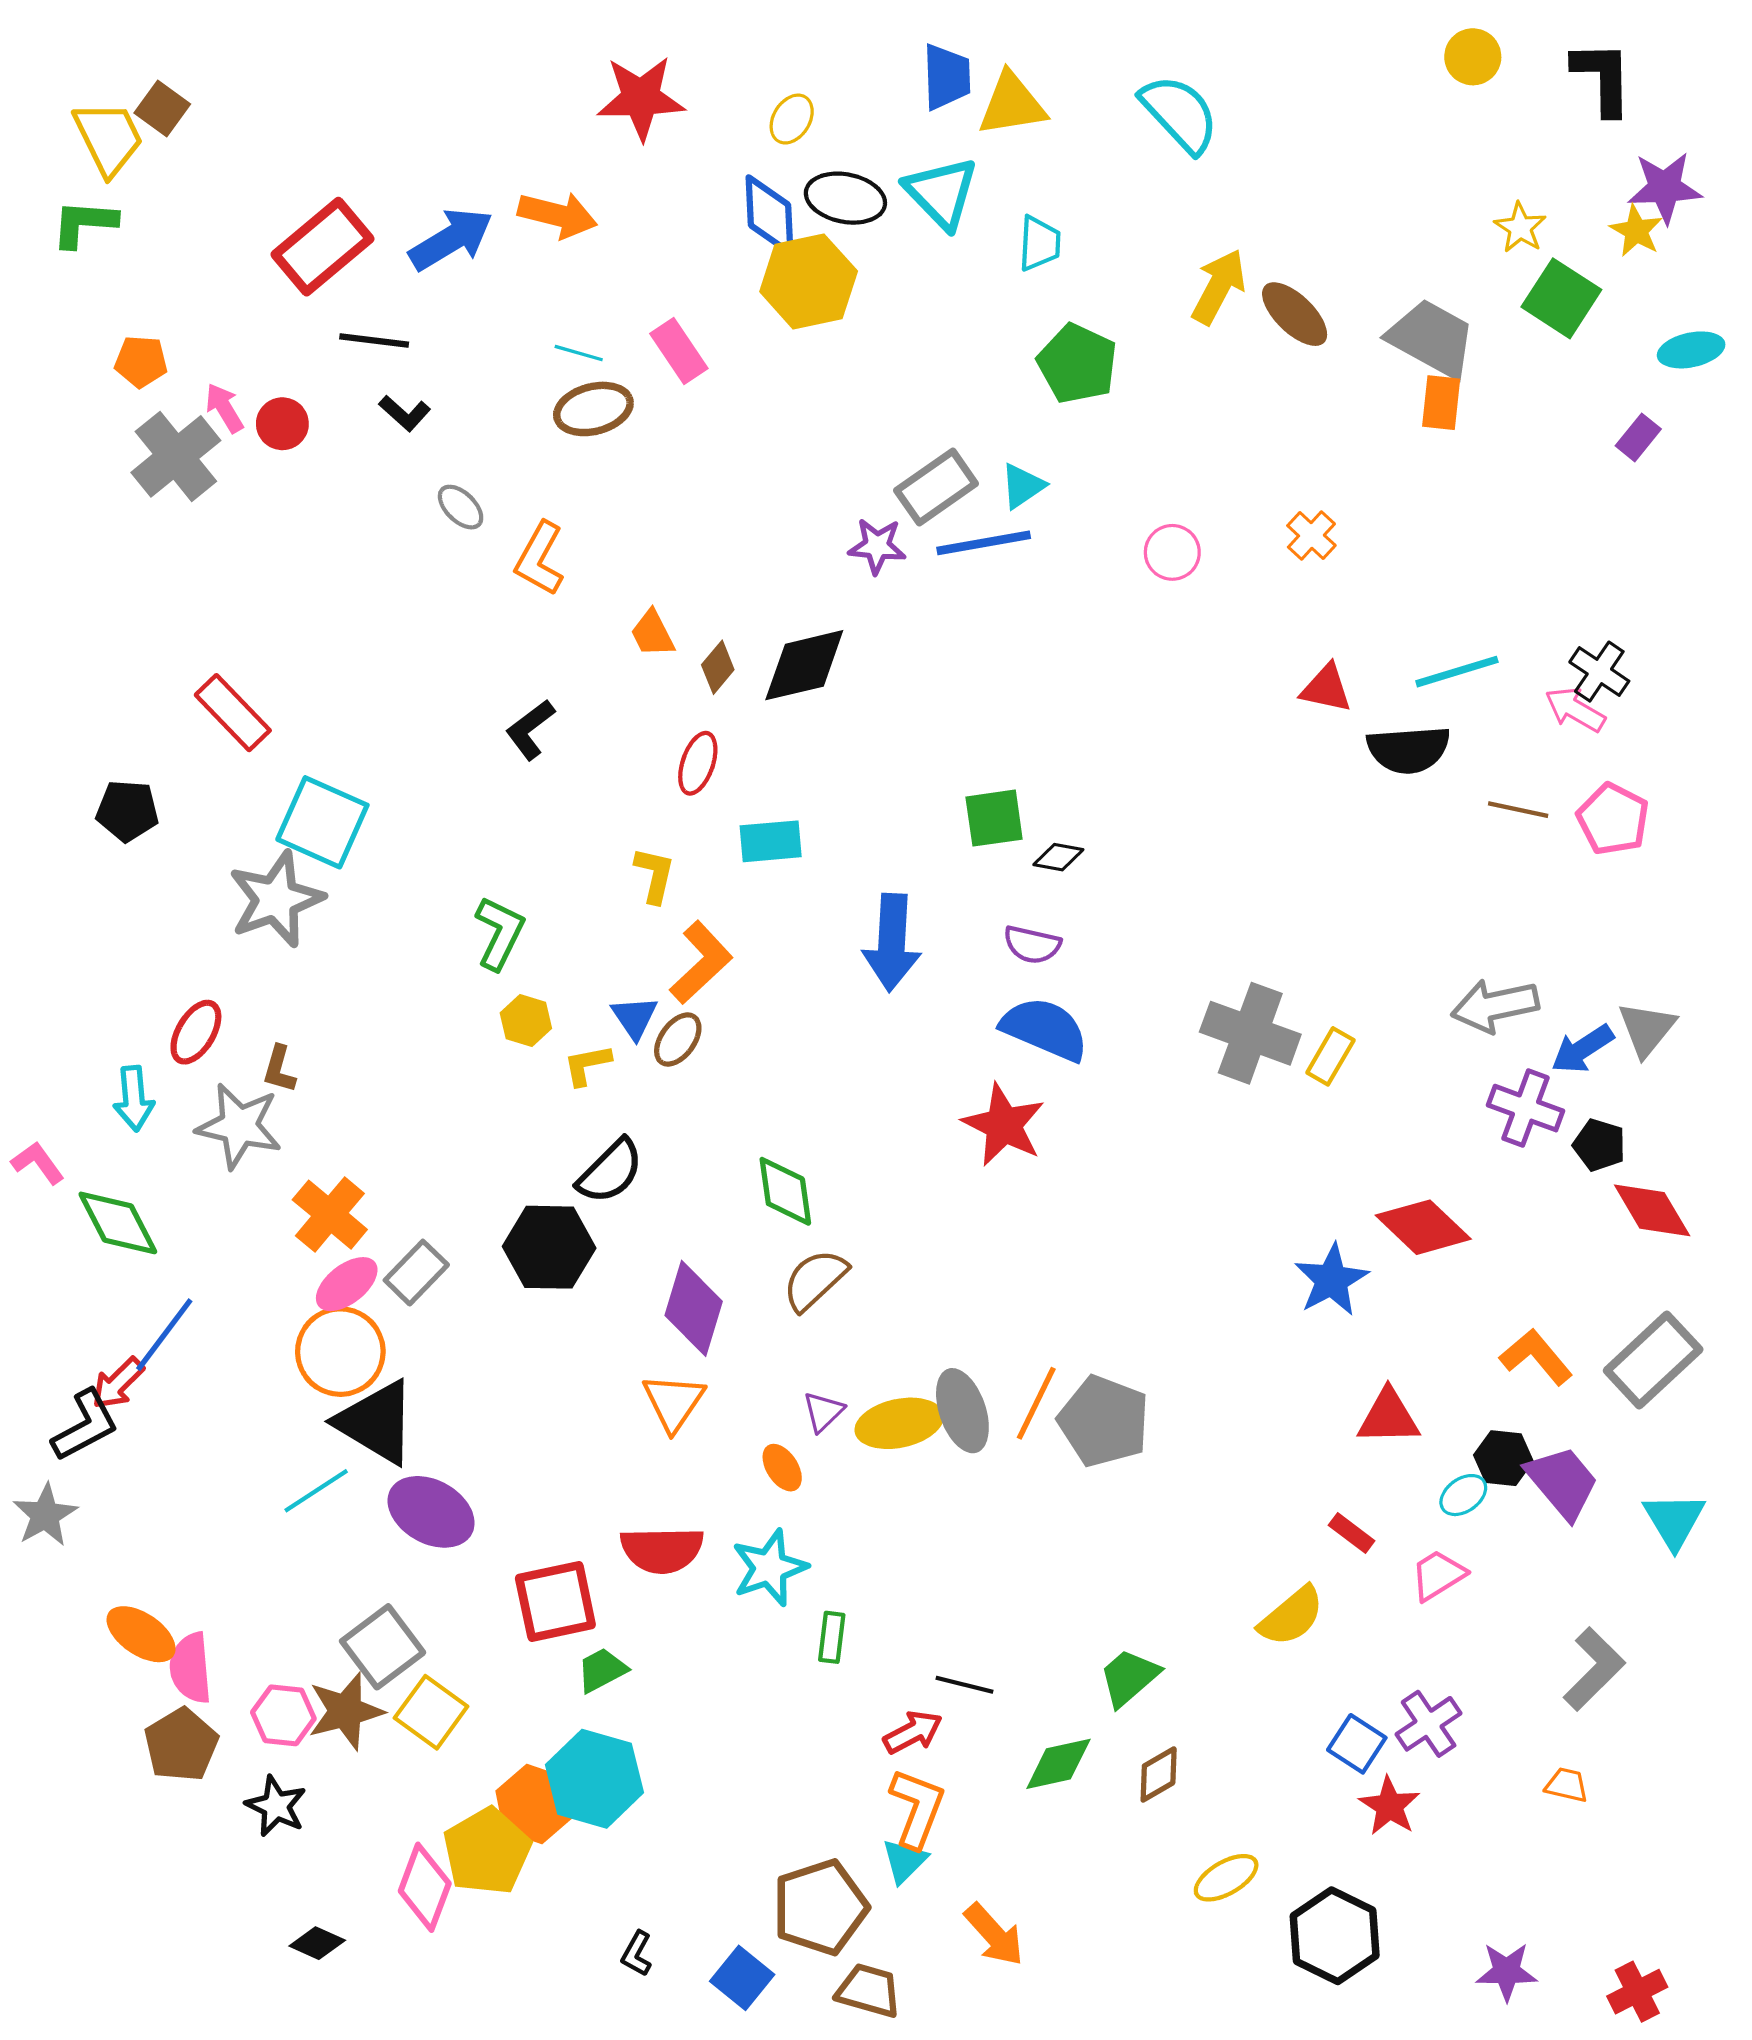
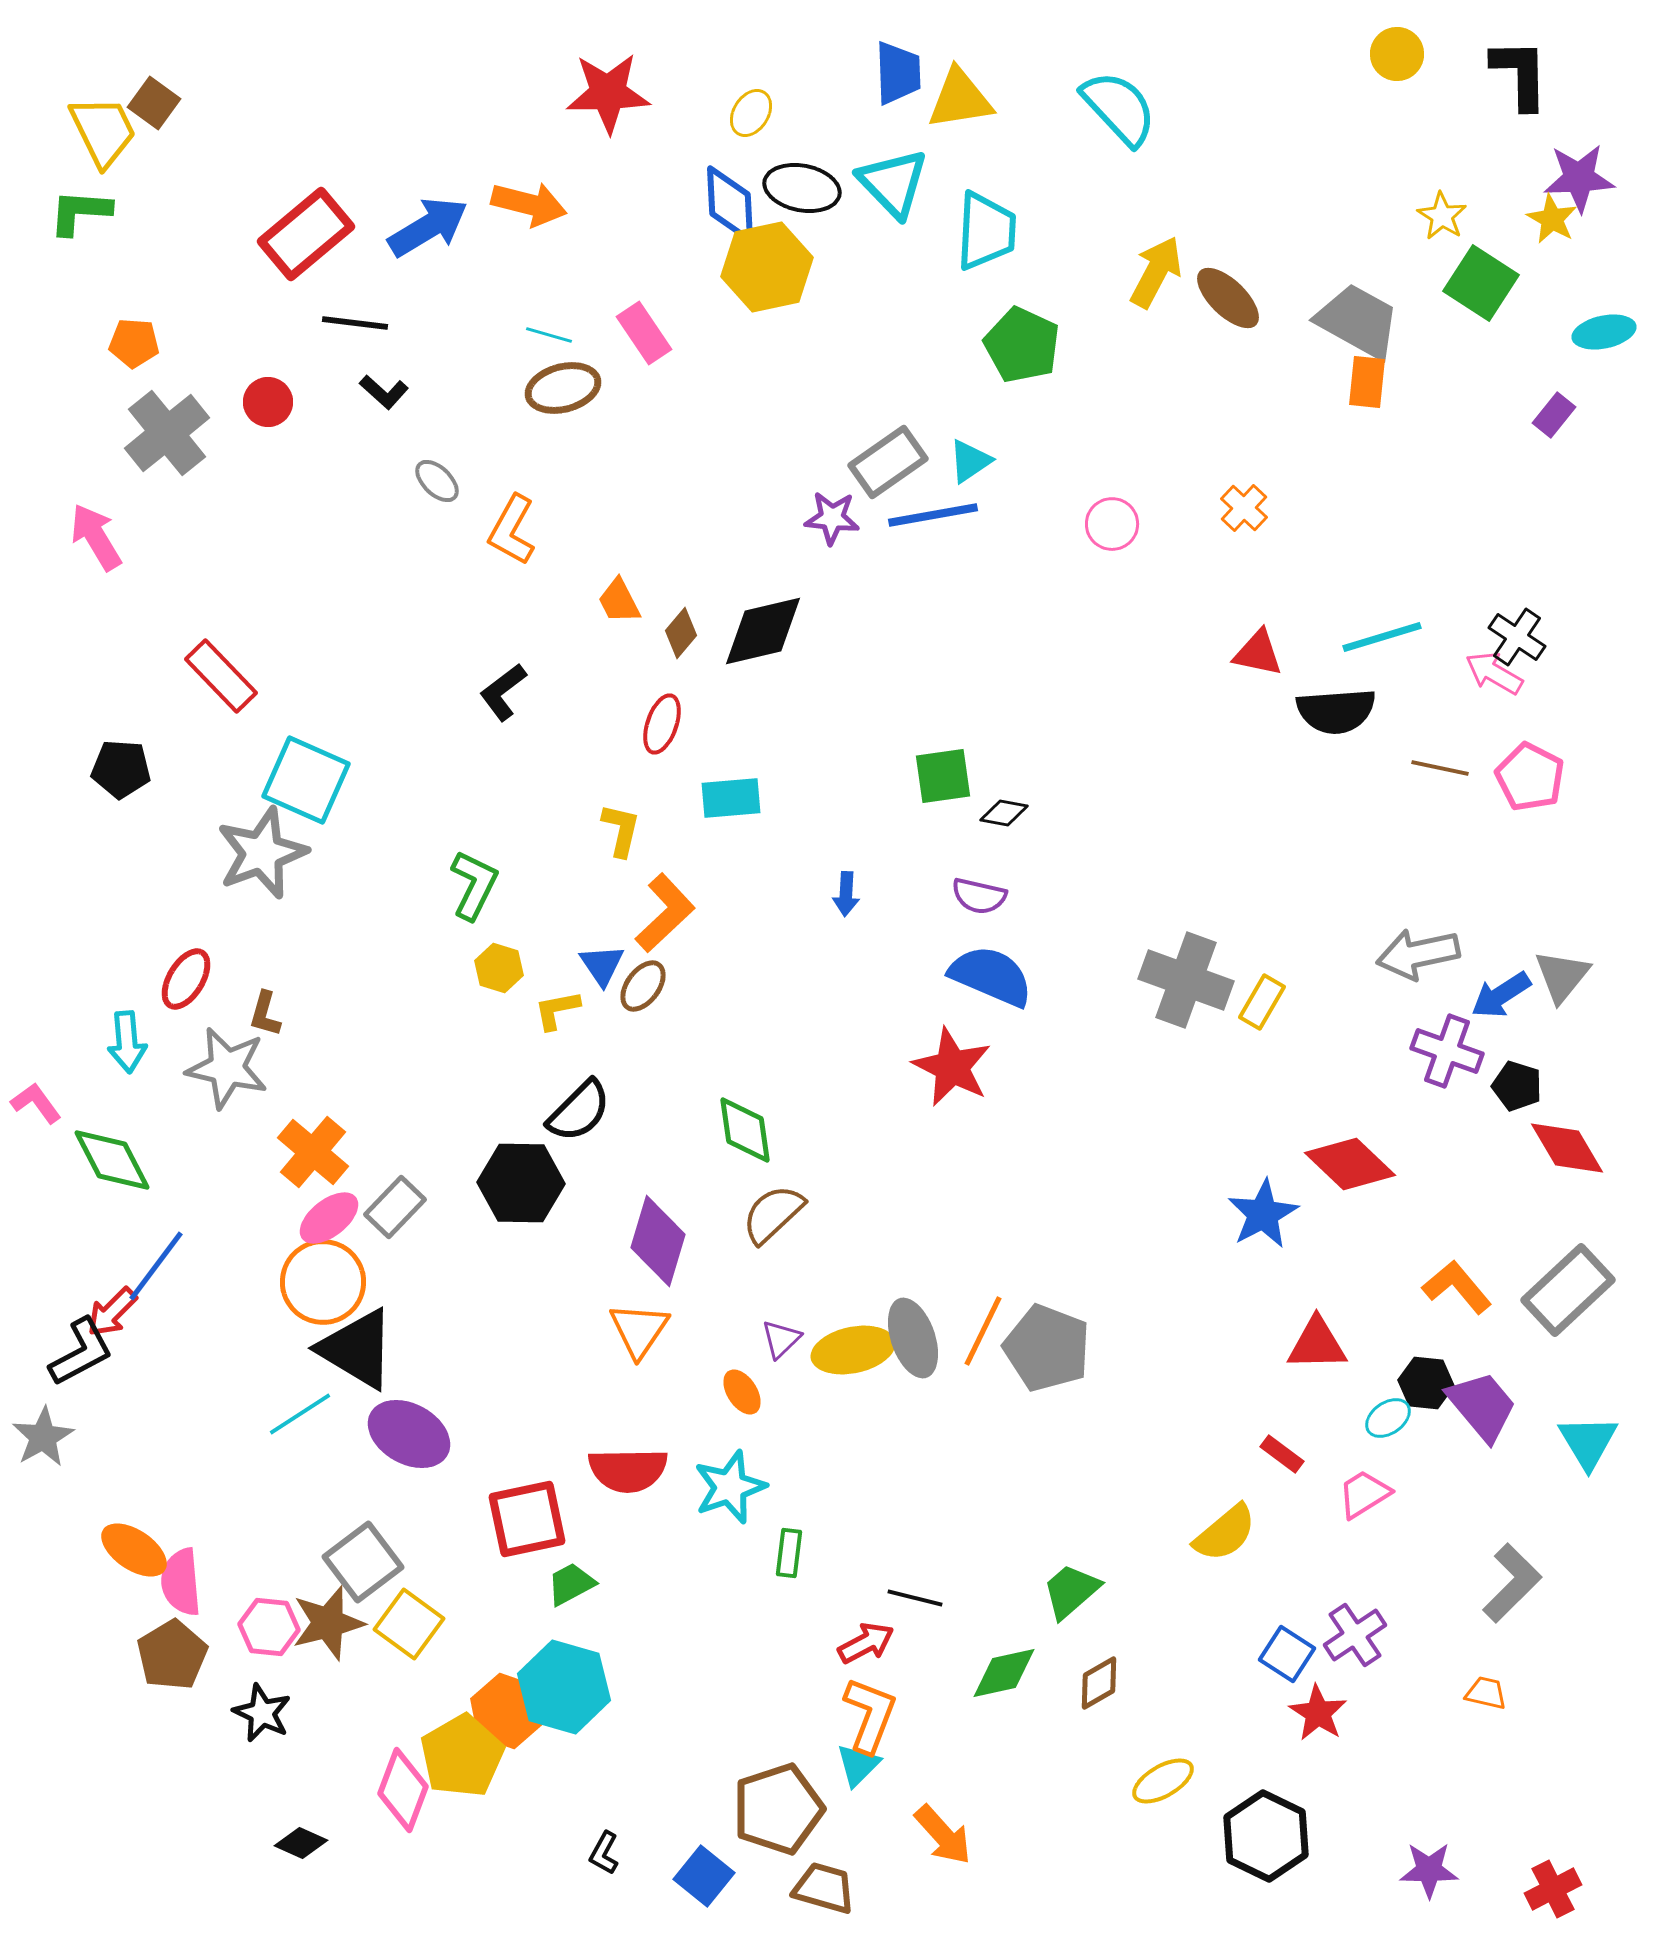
cyan trapezoid: (1039, 243) -> (986, 231), size x1.5
pink arrow: (224, 408) -> (96, 537), moved, size x1.4
blue arrow: (892, 943) -> (846, 894), size x0.5

